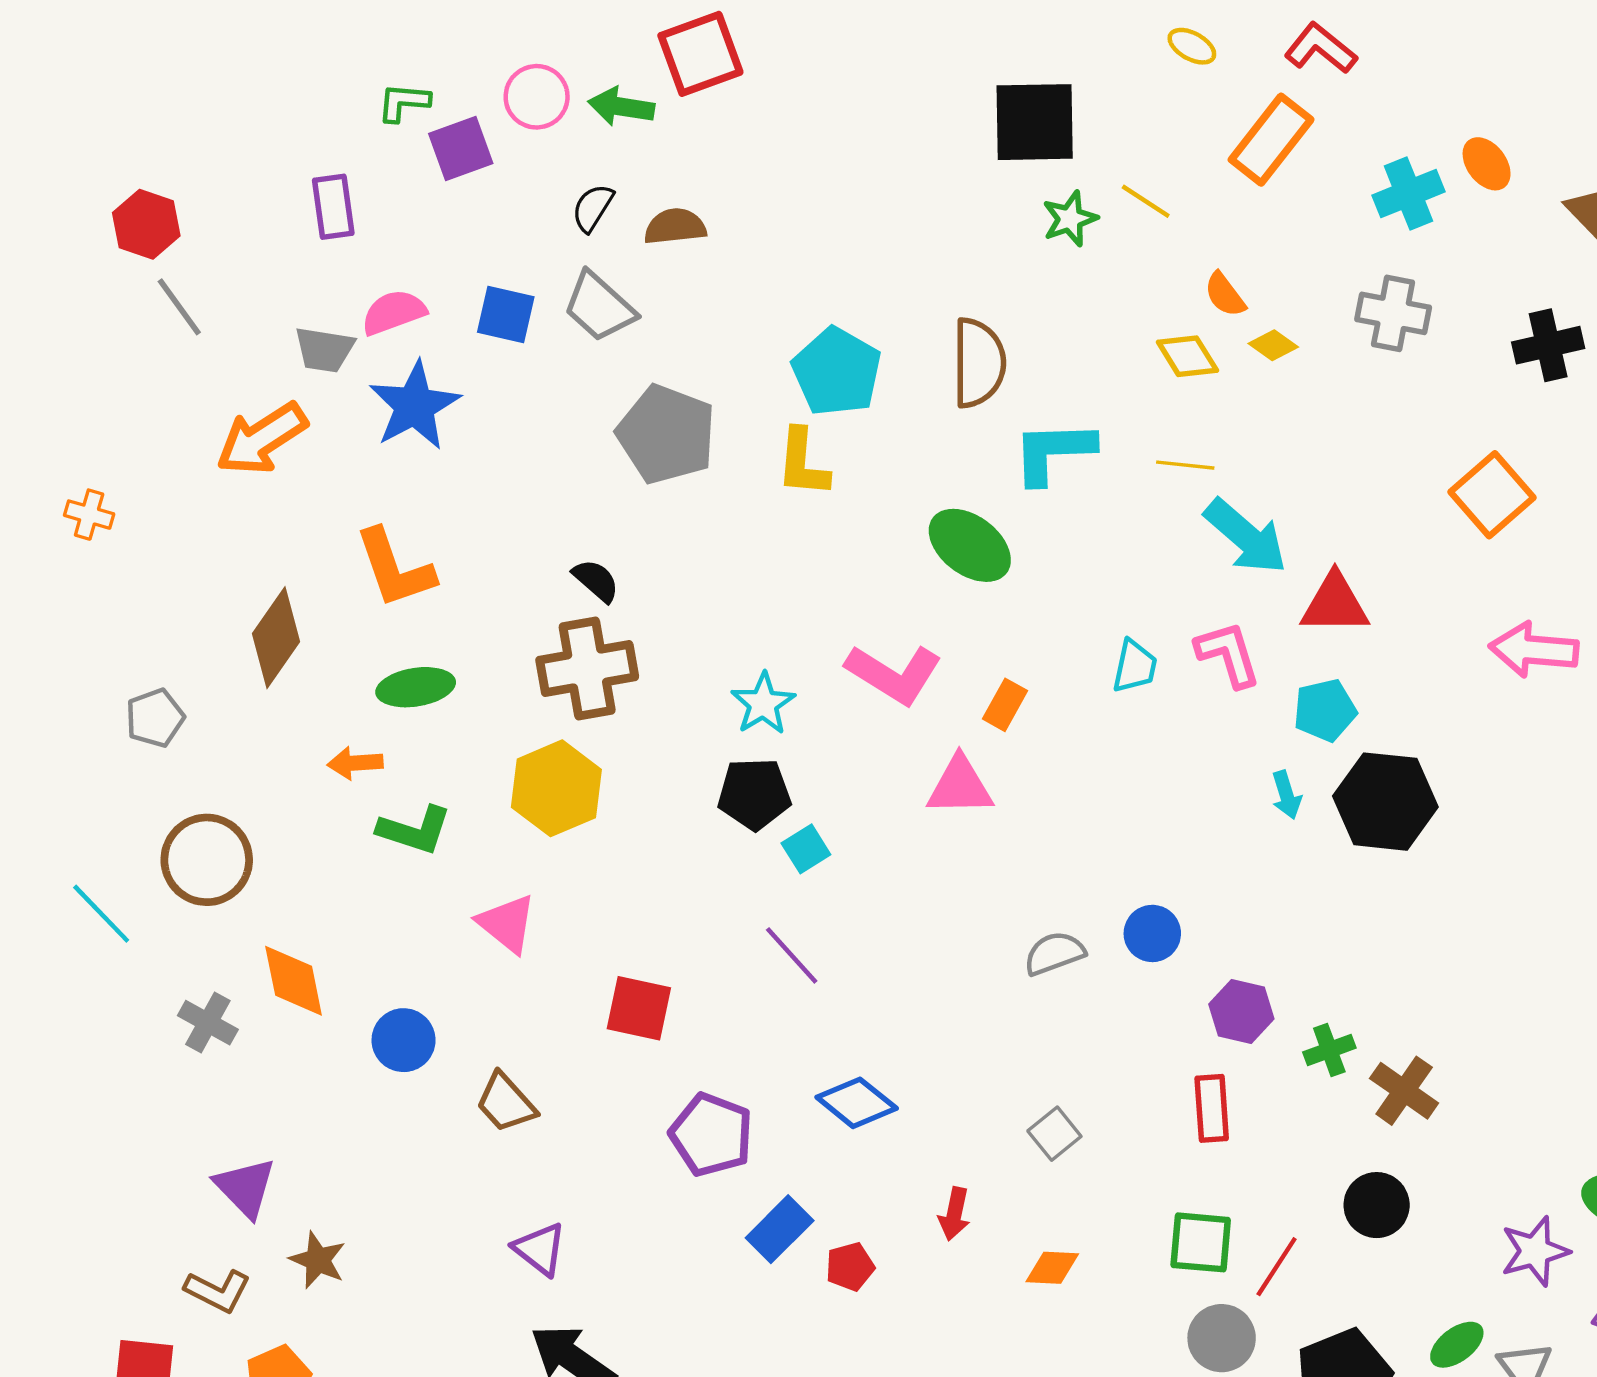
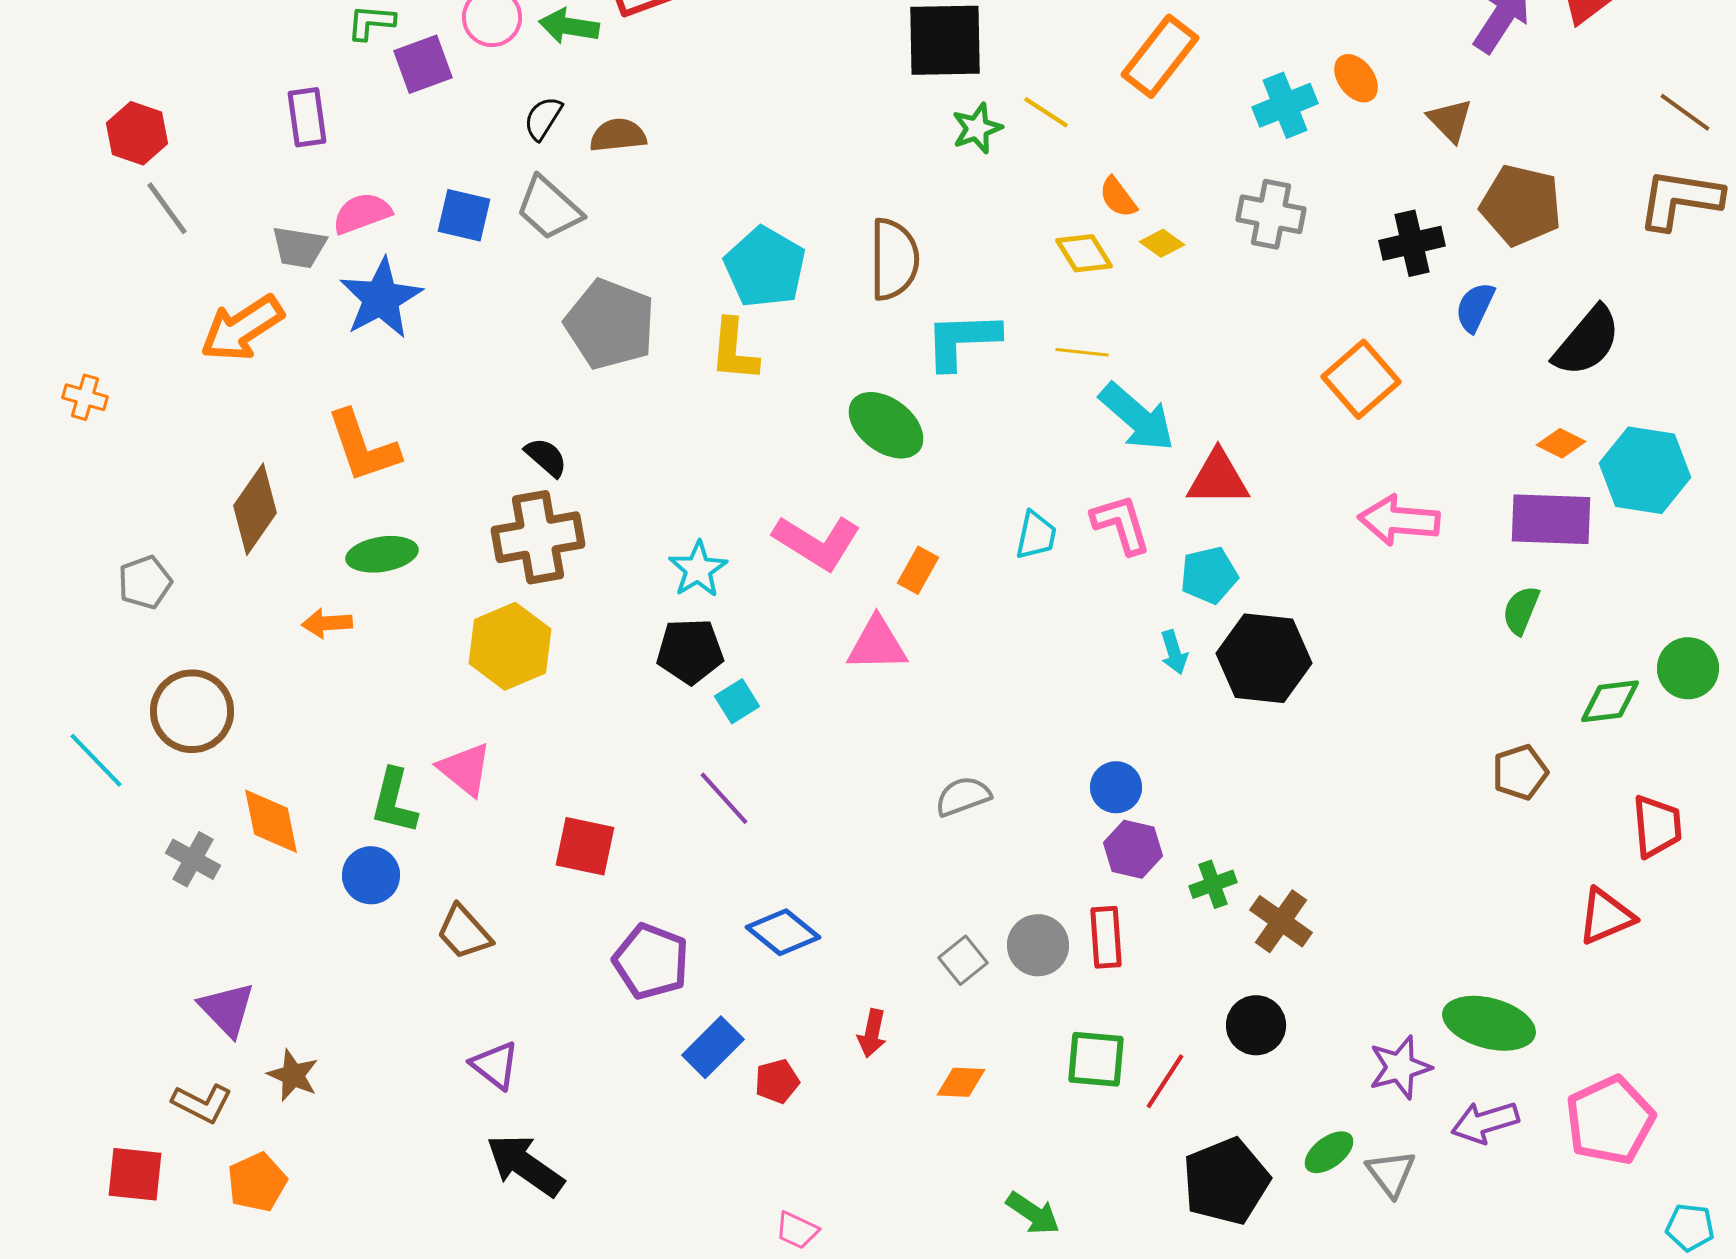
green L-shape: (415, 830) -> (394, 801), moved, turned 86
blue circle: (1152, 933) -> (1116, 787), moved
gray circle: (1222, 1338) -> (1038, 945), moved

